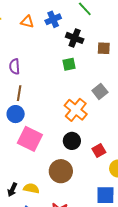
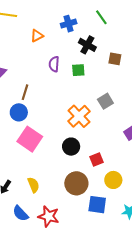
orange triangle: (27, 22) -> (37, 36), moved, turned -48
purple semicircle: (15, 67) -> (54, 64), moved
brown circle: (61, 171) -> (76, 183), moved
yellow semicircle: (31, 188) -> (33, 185), moved, turned 49

